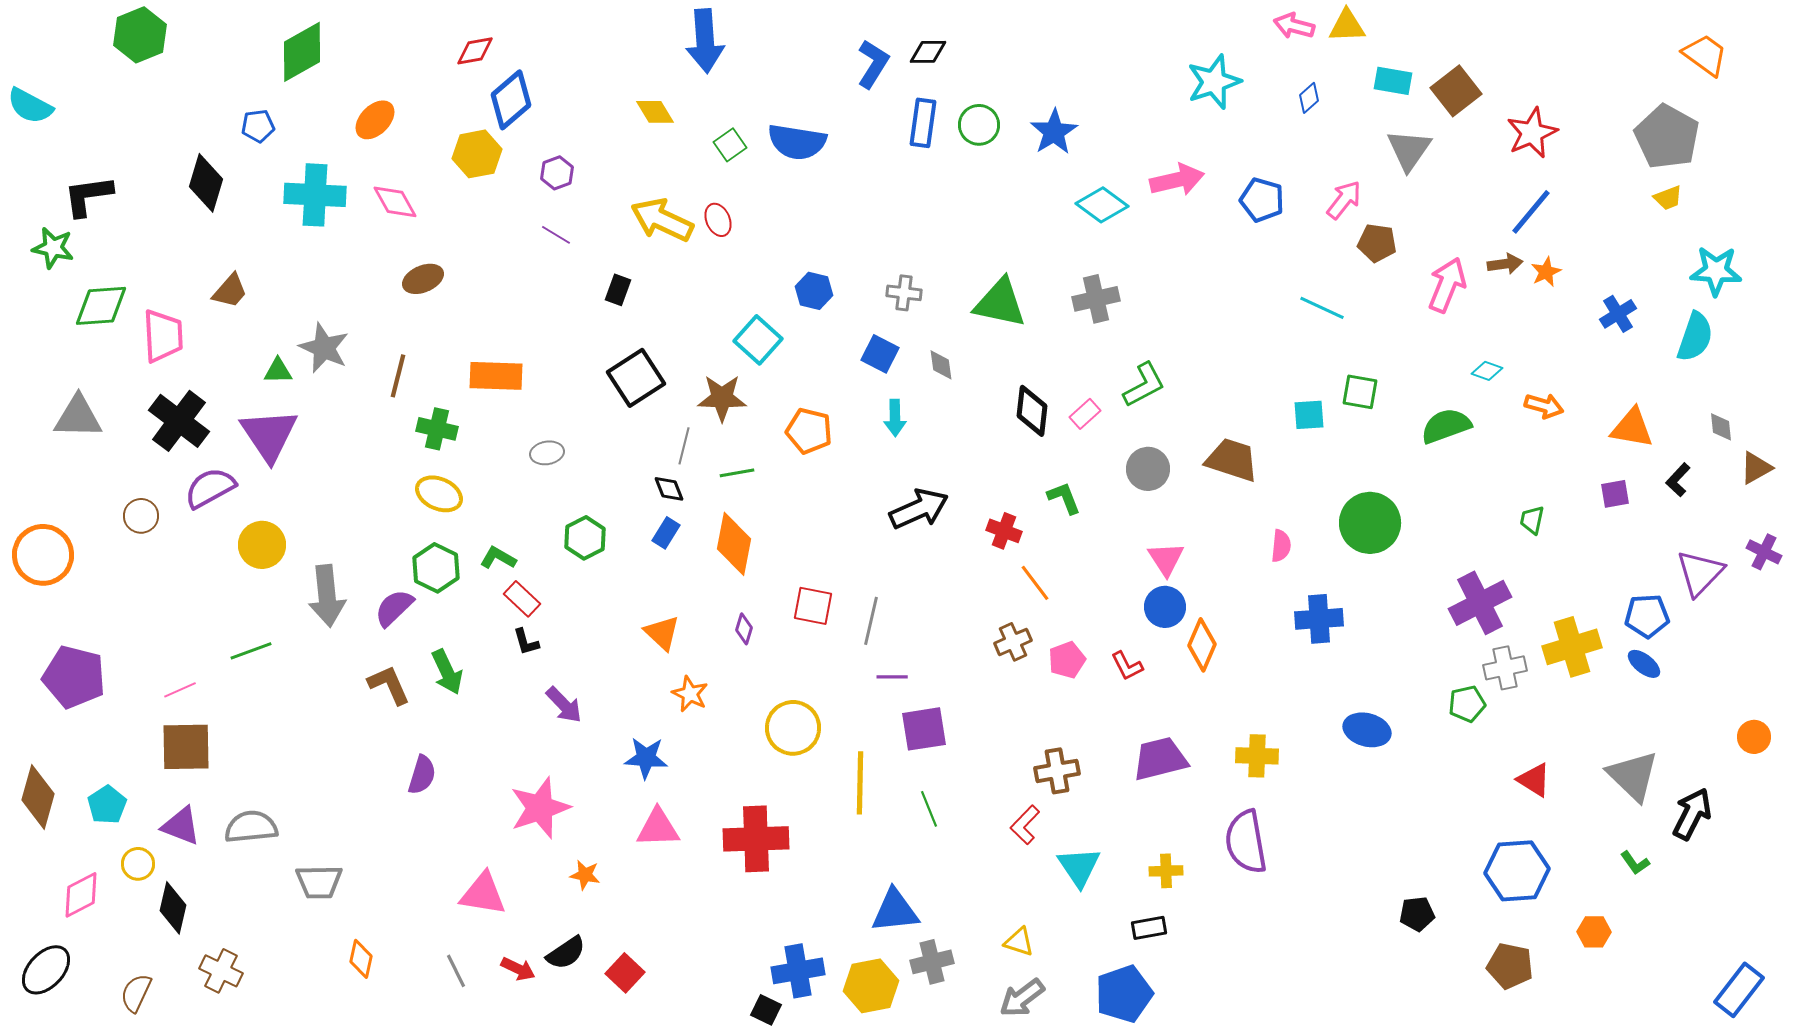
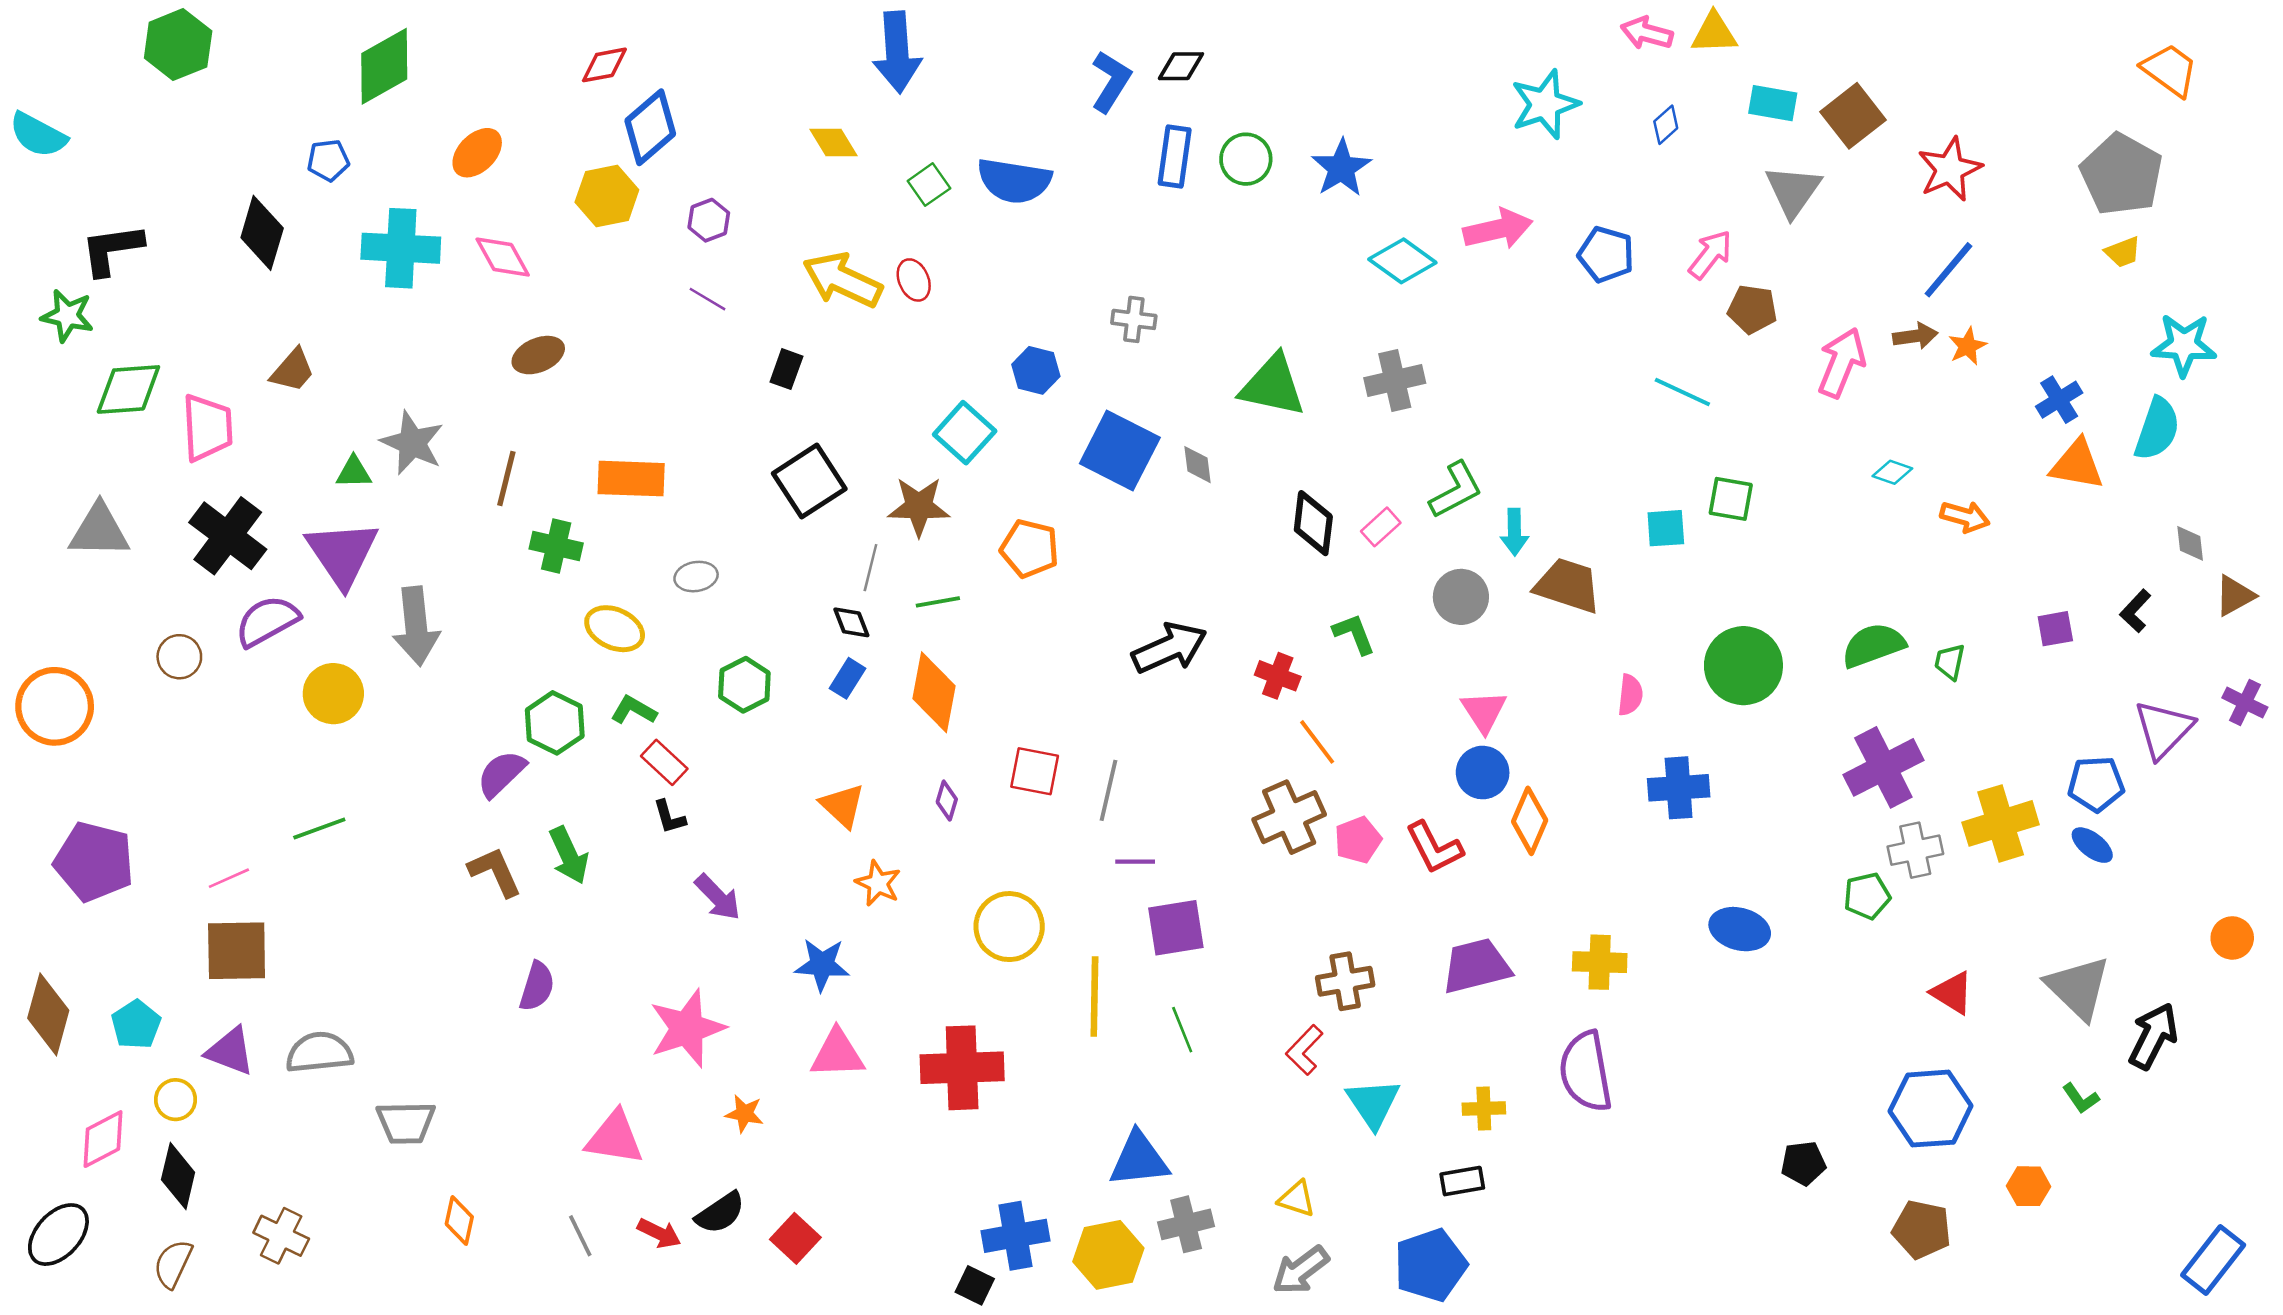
gray cross: (904, 293) -> (1134, 319), moved
blue square: (880, 354) -> (1120, 451), size x1.6
cyan arrow: (895, 418) -> (1514, 532), moved
green semicircle: (1446, 426) -> (1873, 645), moved
orange triangle: (1632, 428) -> (2077, 465), moved
yellow ellipse: (439, 494) -> (615, 629), moved
gray arrow: (327, 596) -> (416, 626), moved
brown cross: (1013, 642) -> (1289, 817), size x1.5
red L-shape: (1127, 666) -> (1434, 848), size x1.4
black diamond: (173, 908) -> (178, 1176), moved

